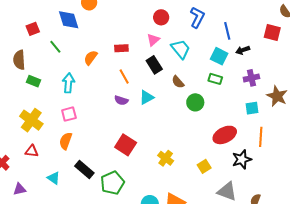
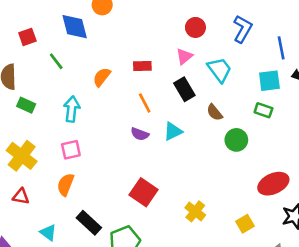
cyan square: (219, 56) -> (269, 81), turned -36

